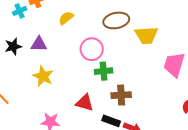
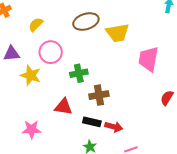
pink circle: (92, 49) -> (51, 52), moved
yellow star: (43, 76) -> (31, 75), moved

